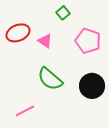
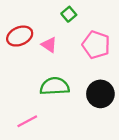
green semicircle: (50, 79) -> (55, 86), turned 136

